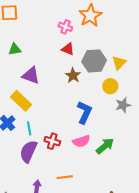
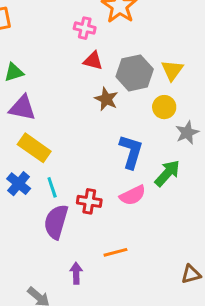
purple triangle: (31, 75) -> (22, 108), moved
green arrow: (105, 146) -> (167, 173), moved

